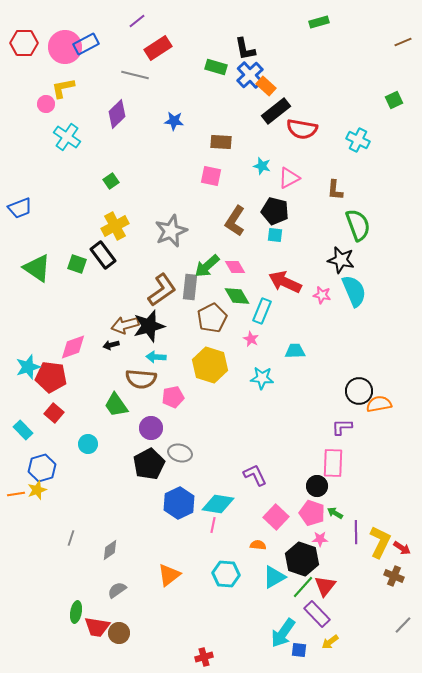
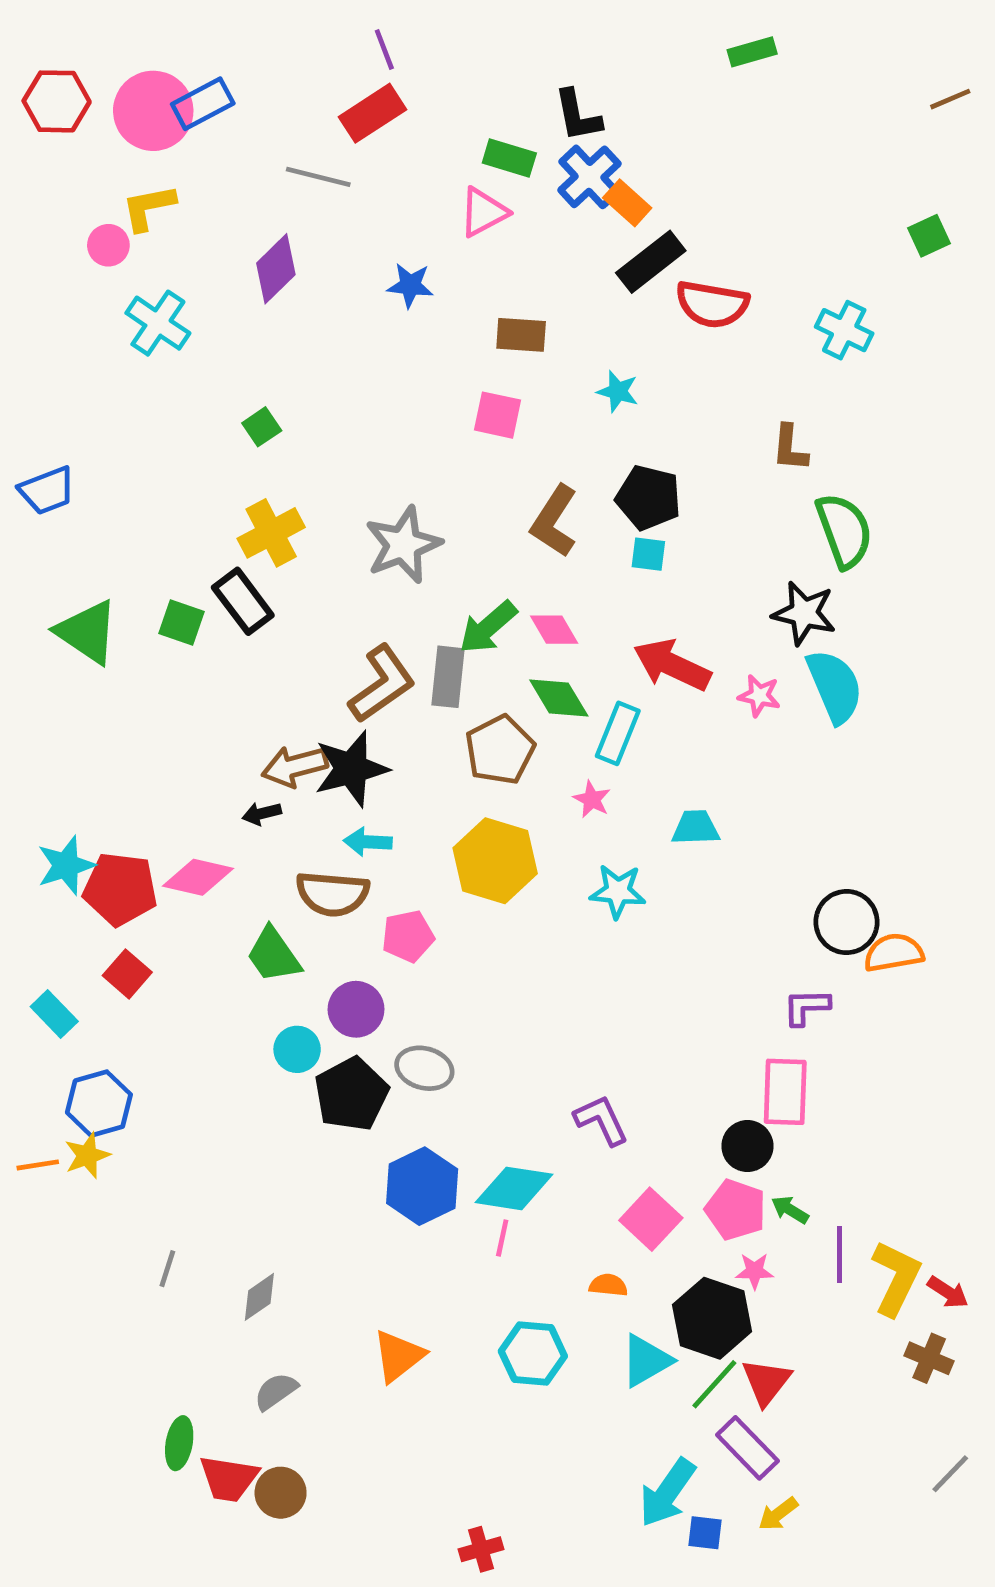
purple line: (137, 21) -> (384, 50), moved, turned -72
pink triangle: (289, 178) -> (483, 212), moved
pink diamond: (73, 347) -> (198, 877), moved, turned 32
cyan circle: (88, 444) -> (297, 1049), moved

